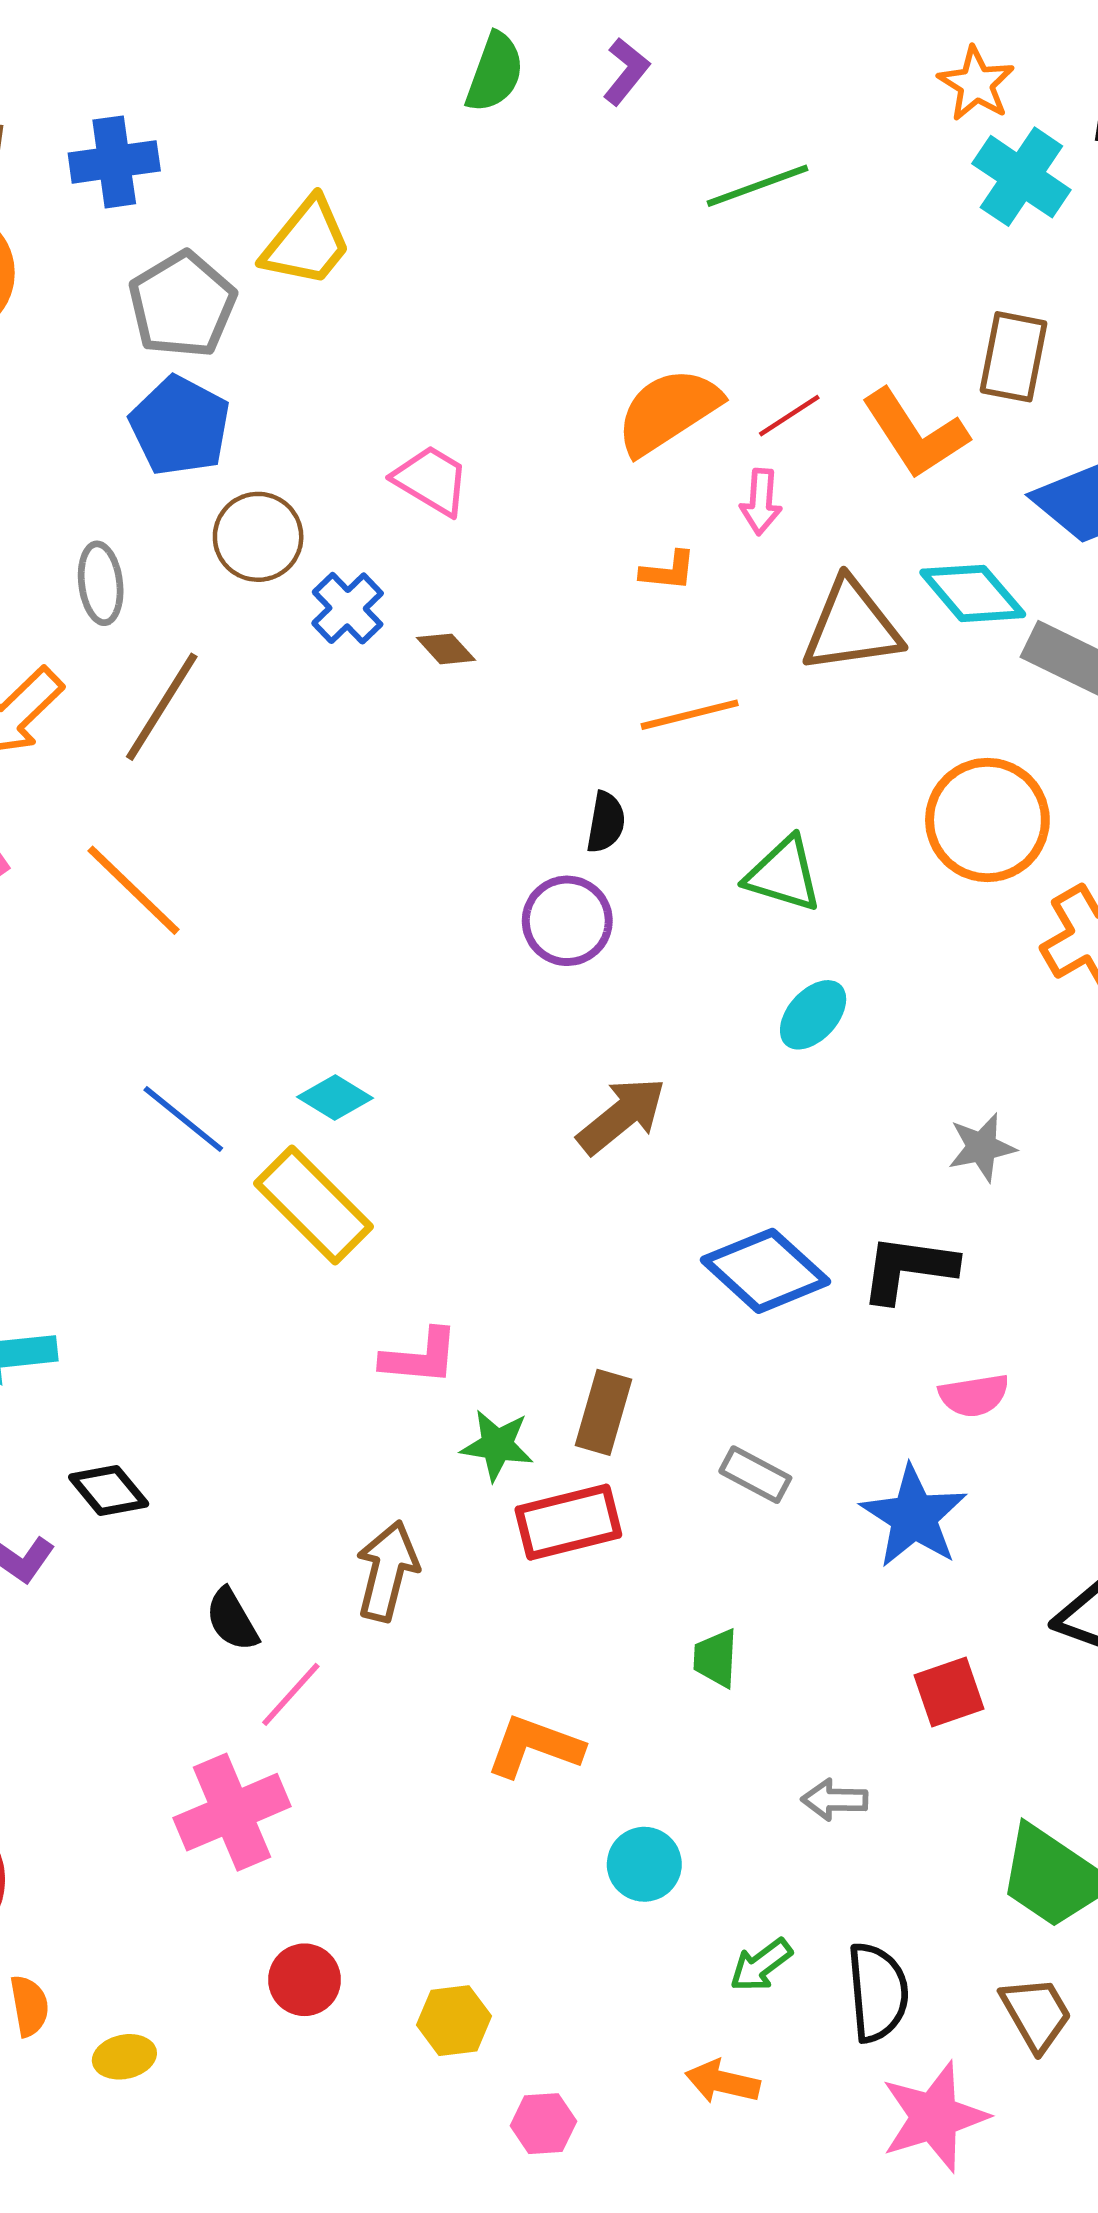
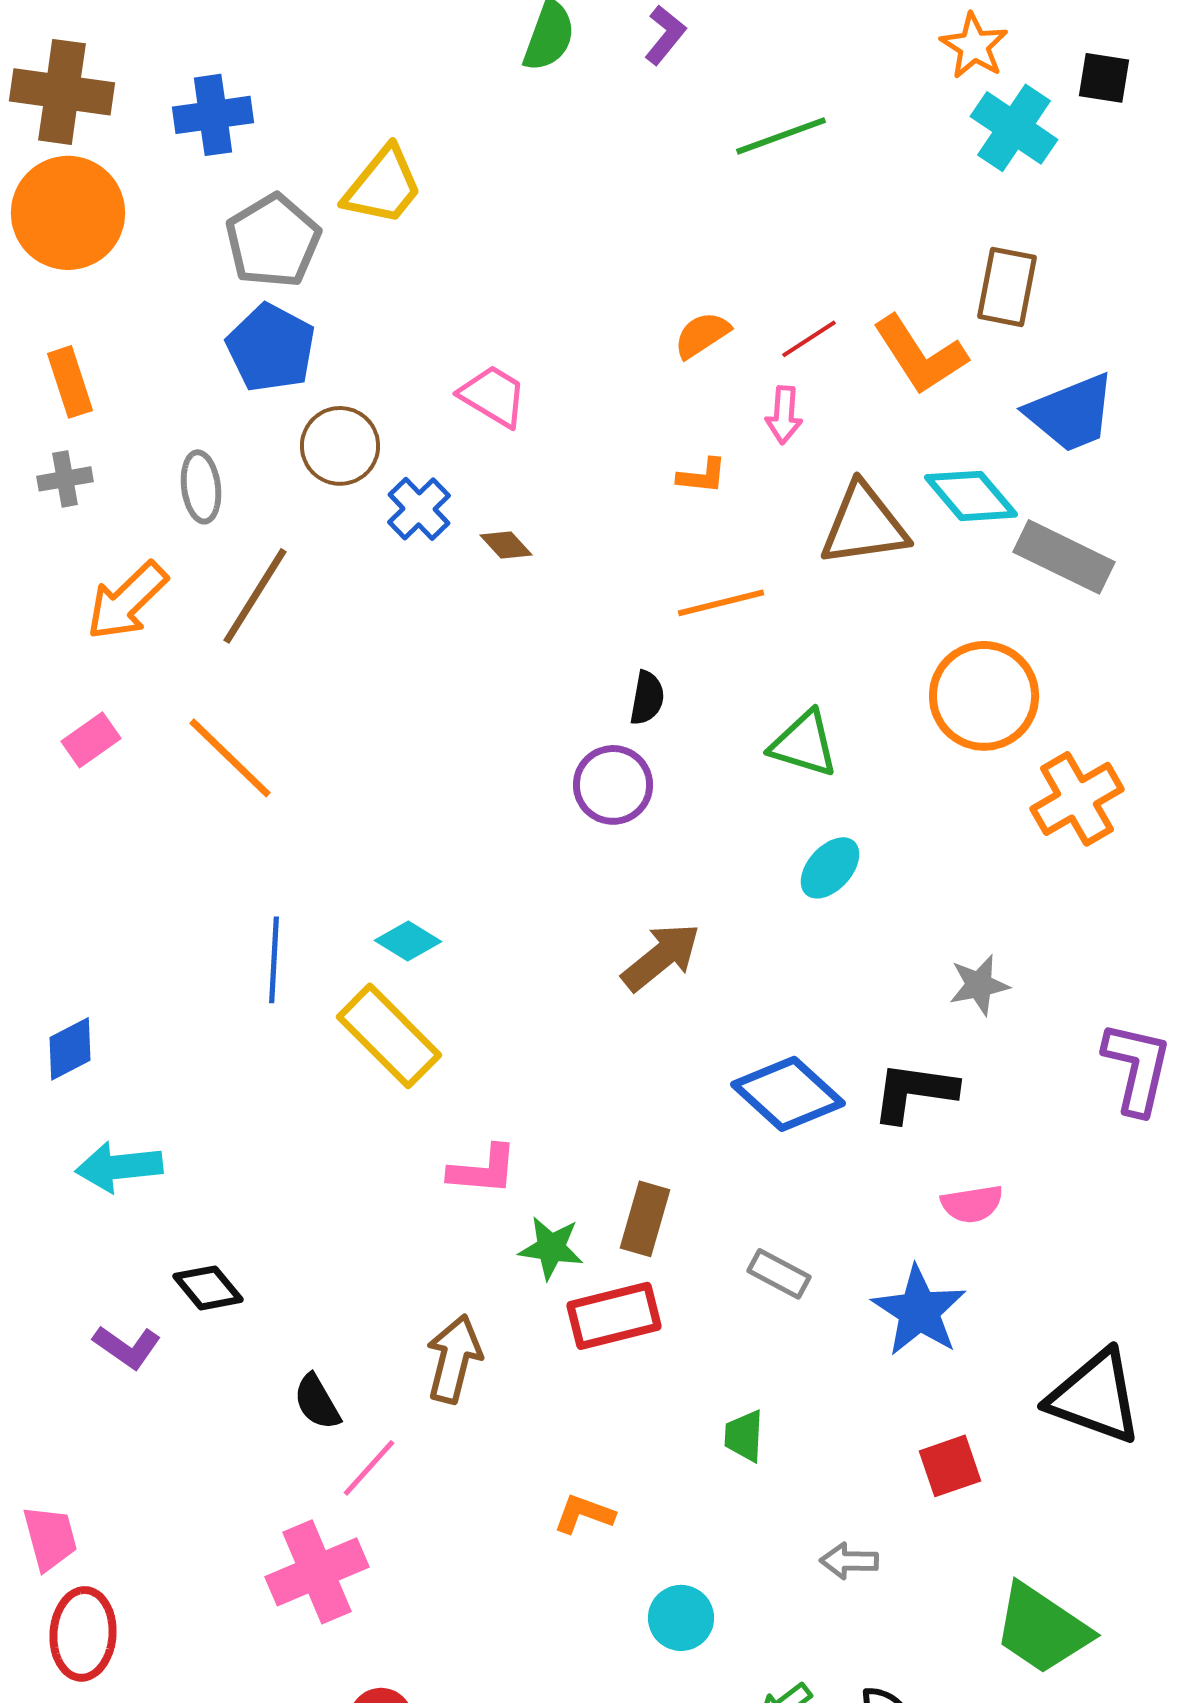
orange semicircle: (668, 411) -> (702, 335), size x0.6
blue line: (183, 1119) -> (274, 960), turned 54
orange L-shape: (534, 1746) -> (584, 1514), size x0.7

